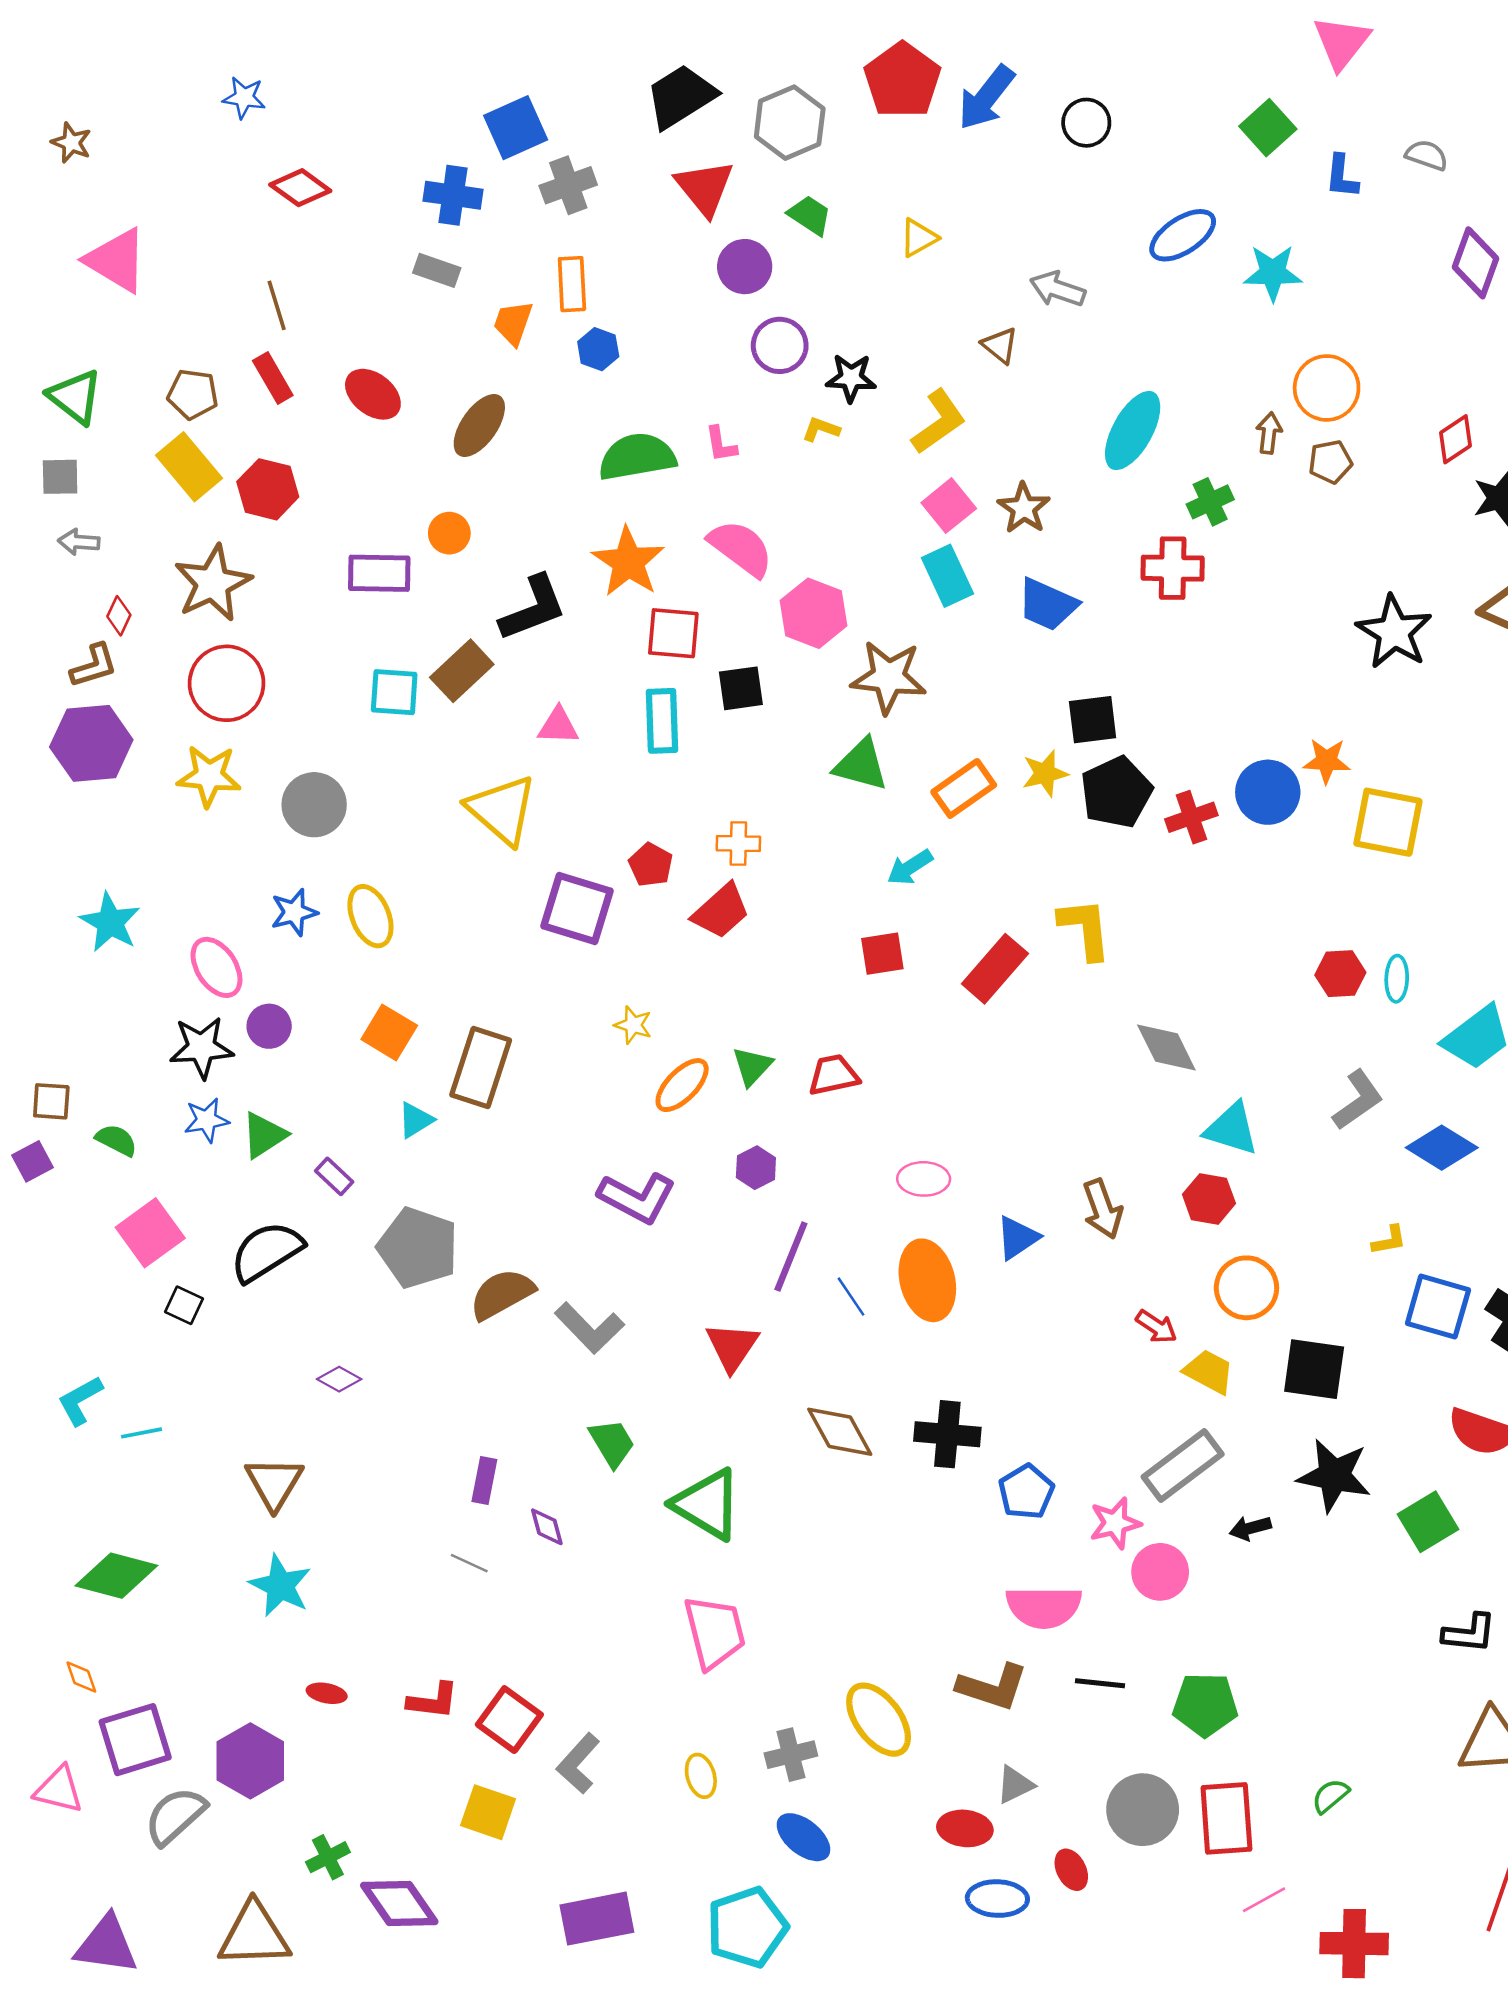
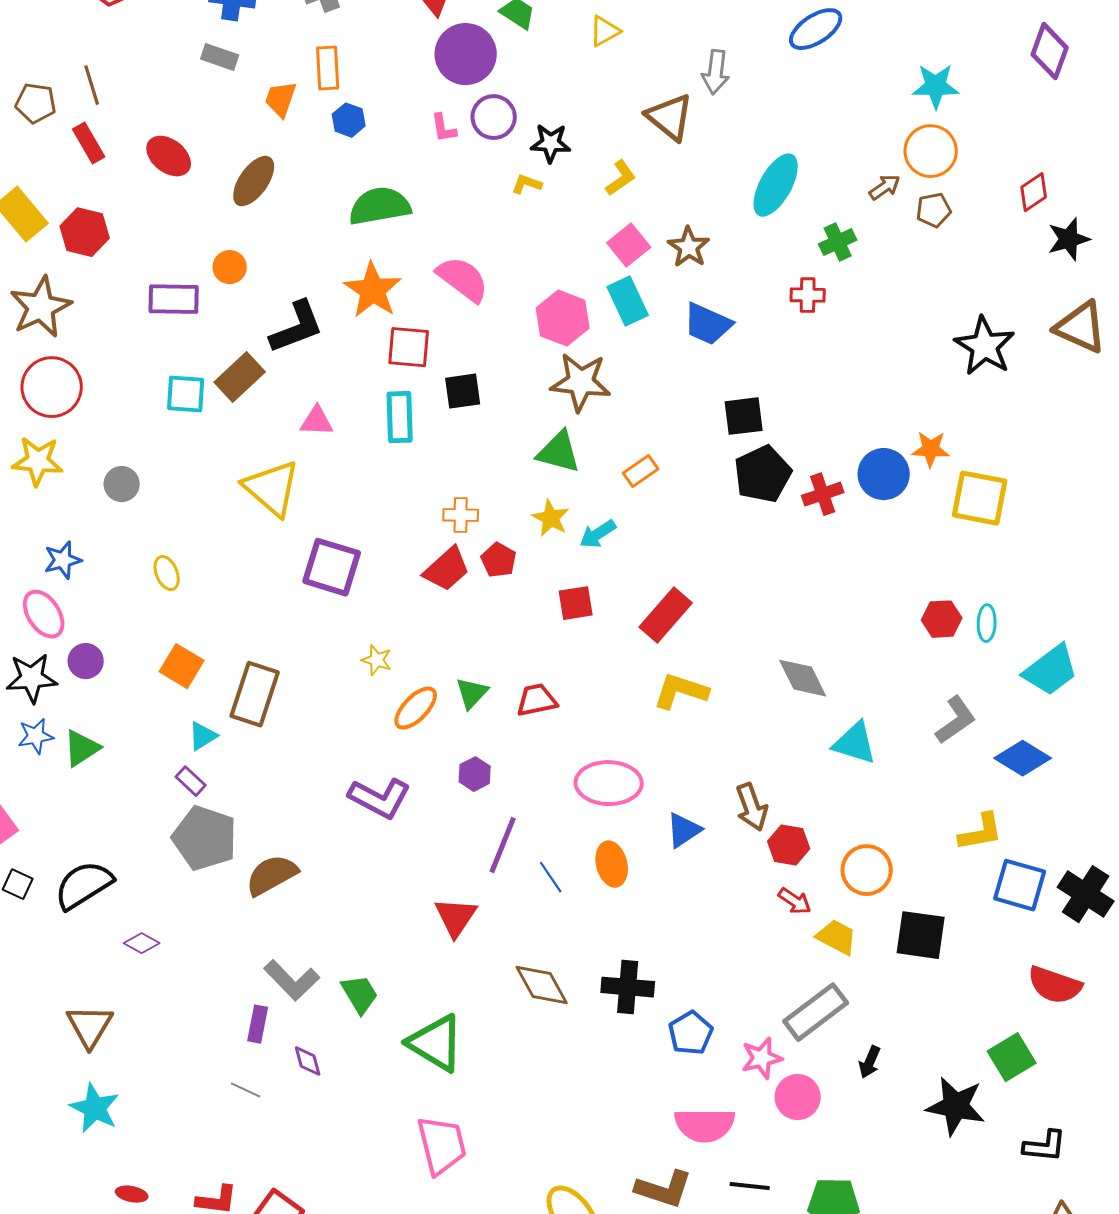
purple circle: (745, 267) -> (466, 54), size x1.4
cyan star: (1273, 273) -> (936, 86), moved
gray arrow: (1058, 289) -> (716, 72), turned -102
brown triangle: (1000, 345) -> (670, 117), size x1.6
brown pentagon: (193, 394) -> (36, 103), moved
yellow L-shape: (939, 422) -> (621, 178), size x0.7
brown arrow: (1269, 433) -> (885, 187), turned 48
pink L-shape: (721, 444) -> (444, 128), moved
red cross: (1173, 568) -> (808, 295), size x0.7
pink hexagon: (813, 613) -> (563, 318), moved
yellow star: (1045, 773) -> (551, 518), moved, turned -30
orange rectangle: (964, 788) -> (641, 471), size x0.7
gray circle: (314, 805) -> (122, 484), size x0.7
red pentagon: (651, 865) -> (499, 560), moved
blue star: (294, 912) -> (63, 560), moved
yellow ellipse: (370, 916) -> (167, 573), size x0.7
yellow L-shape: (1085, 929) -> (681, 691), moved, turned -66
purple rectangle: (334, 1176) -> (191, 781), moved
pink ellipse: (924, 1179) -> (609, 783), size x1.6
red hexagon: (1209, 1199) -> (789, 845), moved
yellow L-shape: (1389, 1240) -> (981, 832), size x1.6
black semicircle: (267, 1251) -> (84, 885), moved
orange ellipse: (927, 1280) -> (612, 864), size x0.7
gray L-shape: (589, 1328) -> (292, 980), moved
black star: (1334, 1476) -> (956, 1106), moved
black arrow: (1250, 1528) -> (870, 1062), turned -52

